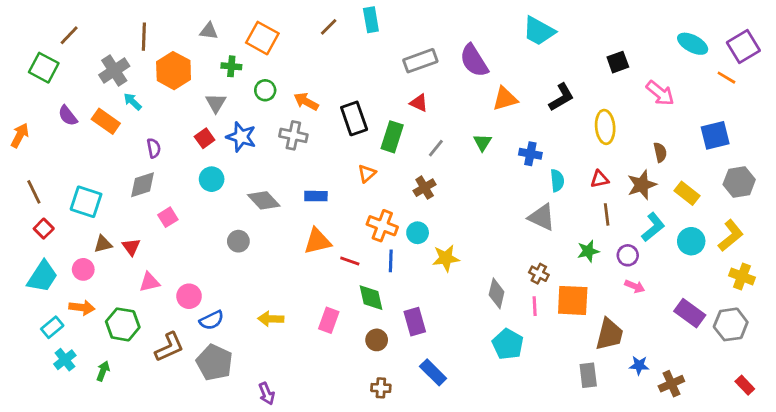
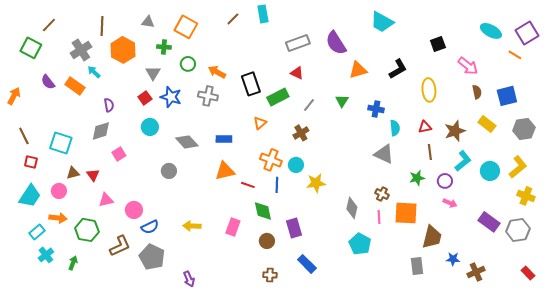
green rectangle: (392, 137) -> (278, 97), turned 45
brown semicircle: (660, 152) -> (477, 92), moved
yellow rectangle: (687, 193) -> (487, 124), moved
red square: (44, 229) -> (31, 162), turned -32

